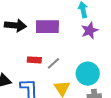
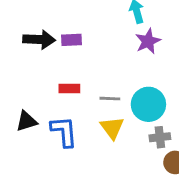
purple rectangle: (47, 27) -> (71, 40), moved, size x0.6
gray line: (53, 63) -> (110, 99), moved, turned 48

